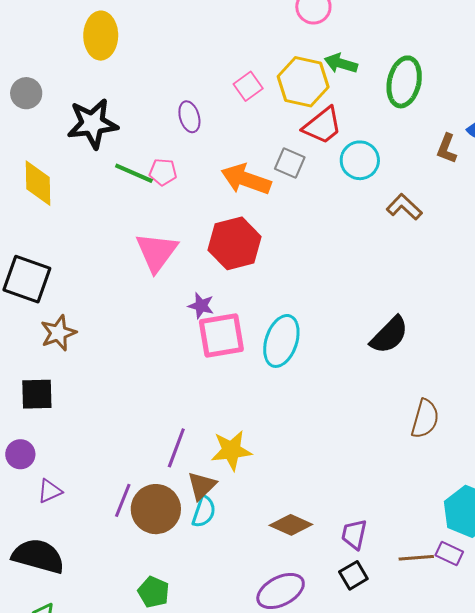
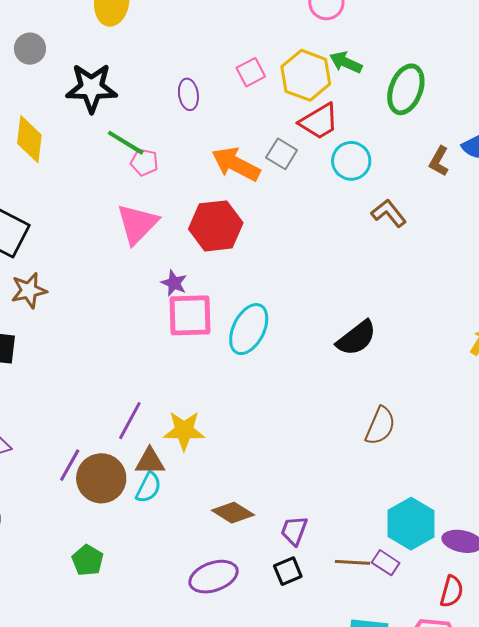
pink pentagon: (163, 172) -> (144, 162), moved
brown triangle: (202, 486) -> (150, 461), turned 36

